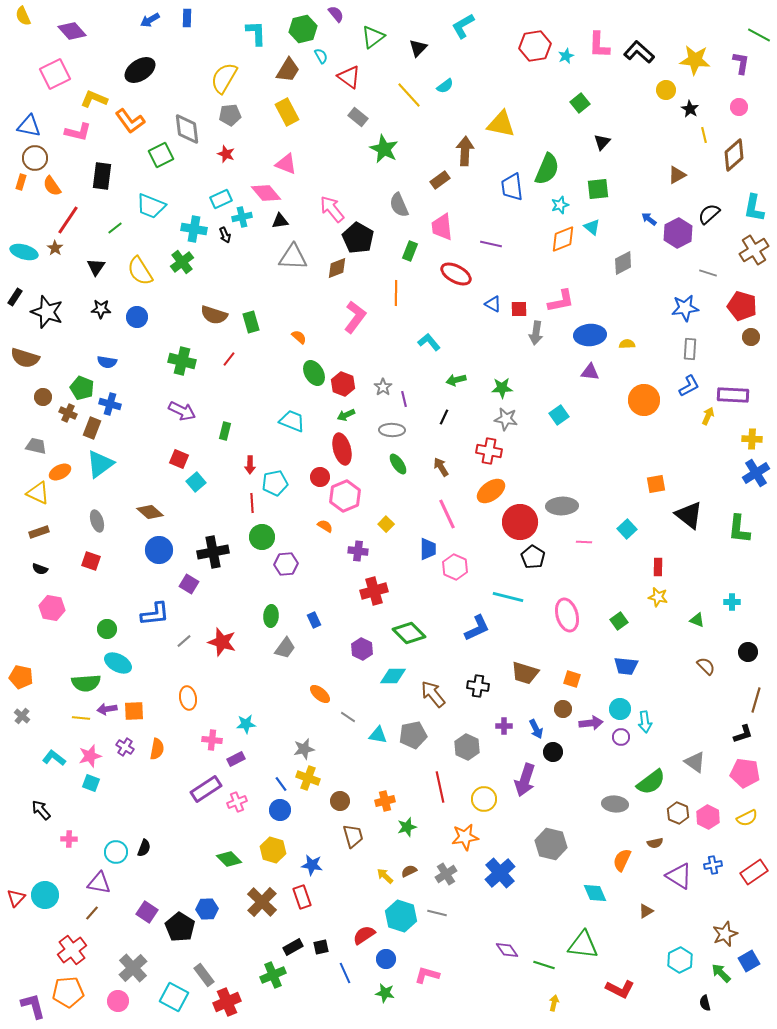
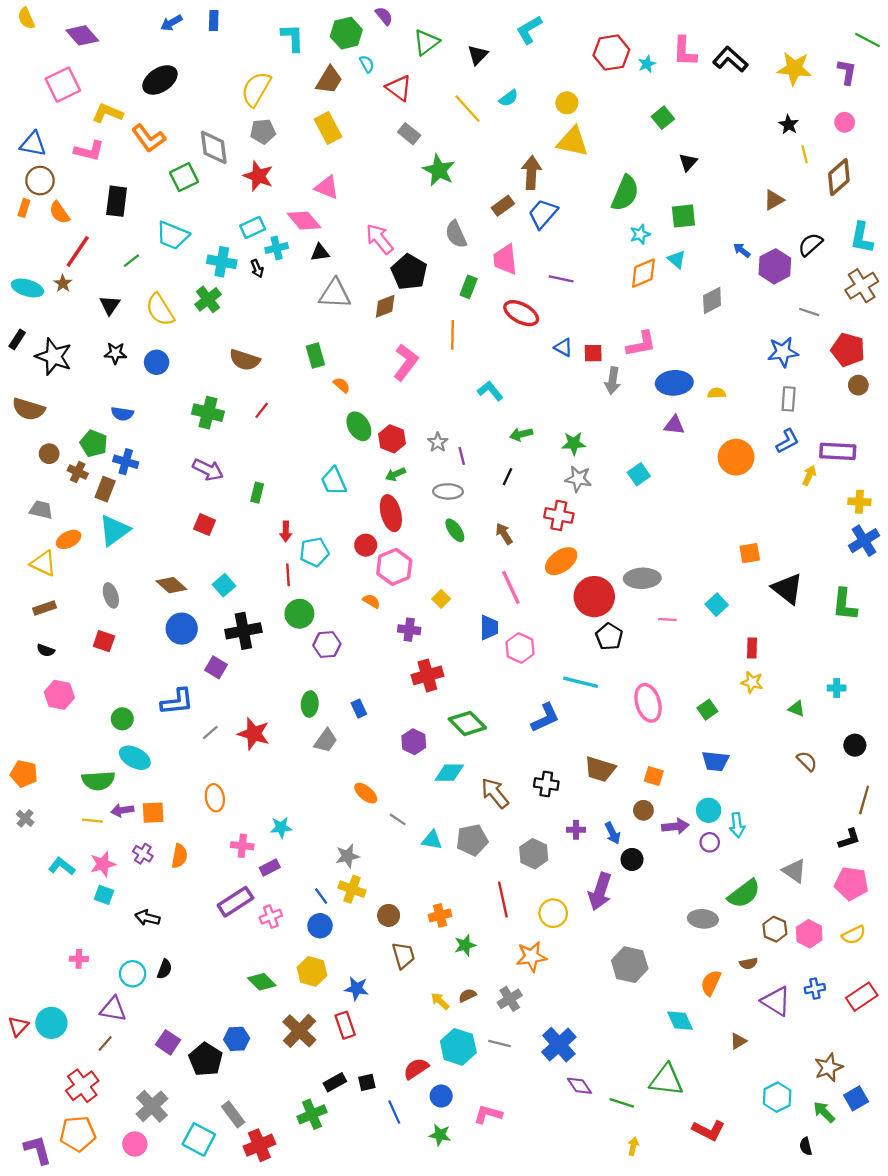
yellow circle: (666, 90) -> (567, 103), moved
red star: (226, 154) -> (258, 176), size x1.5
blue trapezoid: (512, 187) -> (543, 214), moved, turned 48
green rectangle: (251, 322) -> (315, 355), moved
cyan trapezoid: (292, 421) -> (334, 481), turned -136
cyan square: (196, 482) -> (224, 585), moved
black arrow: (41, 810) -> (147, 918), moved, turned -35
blue cross: (500, 873) -> (559, 1045), moved

